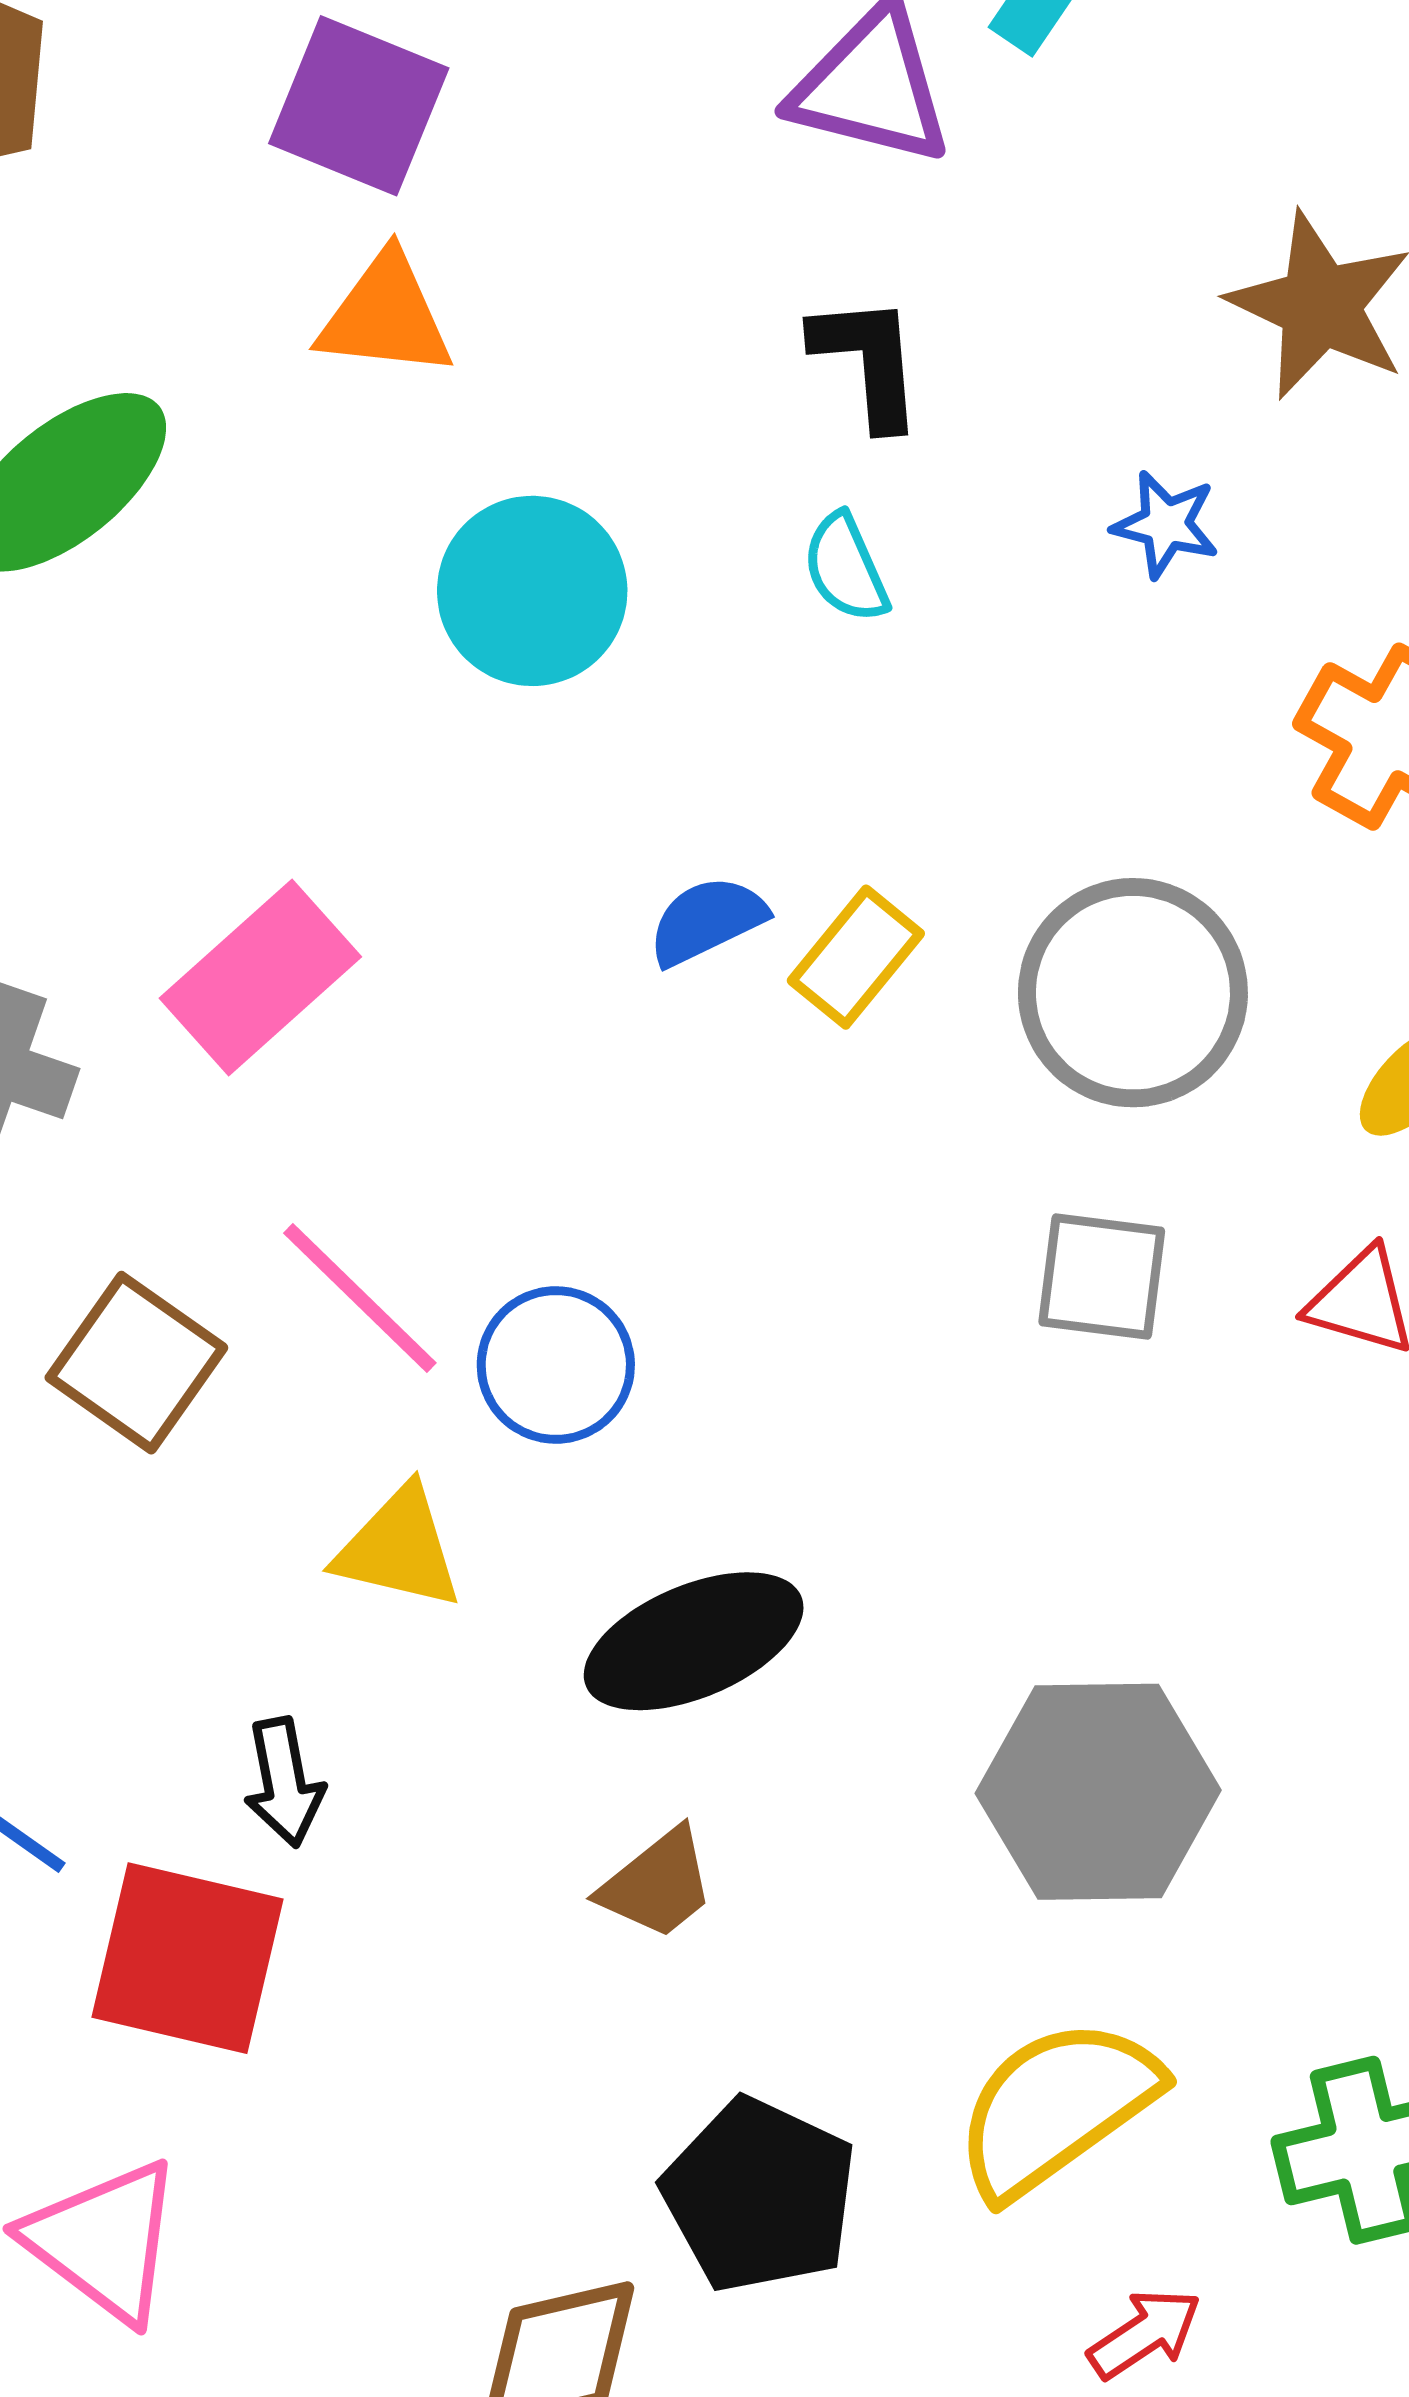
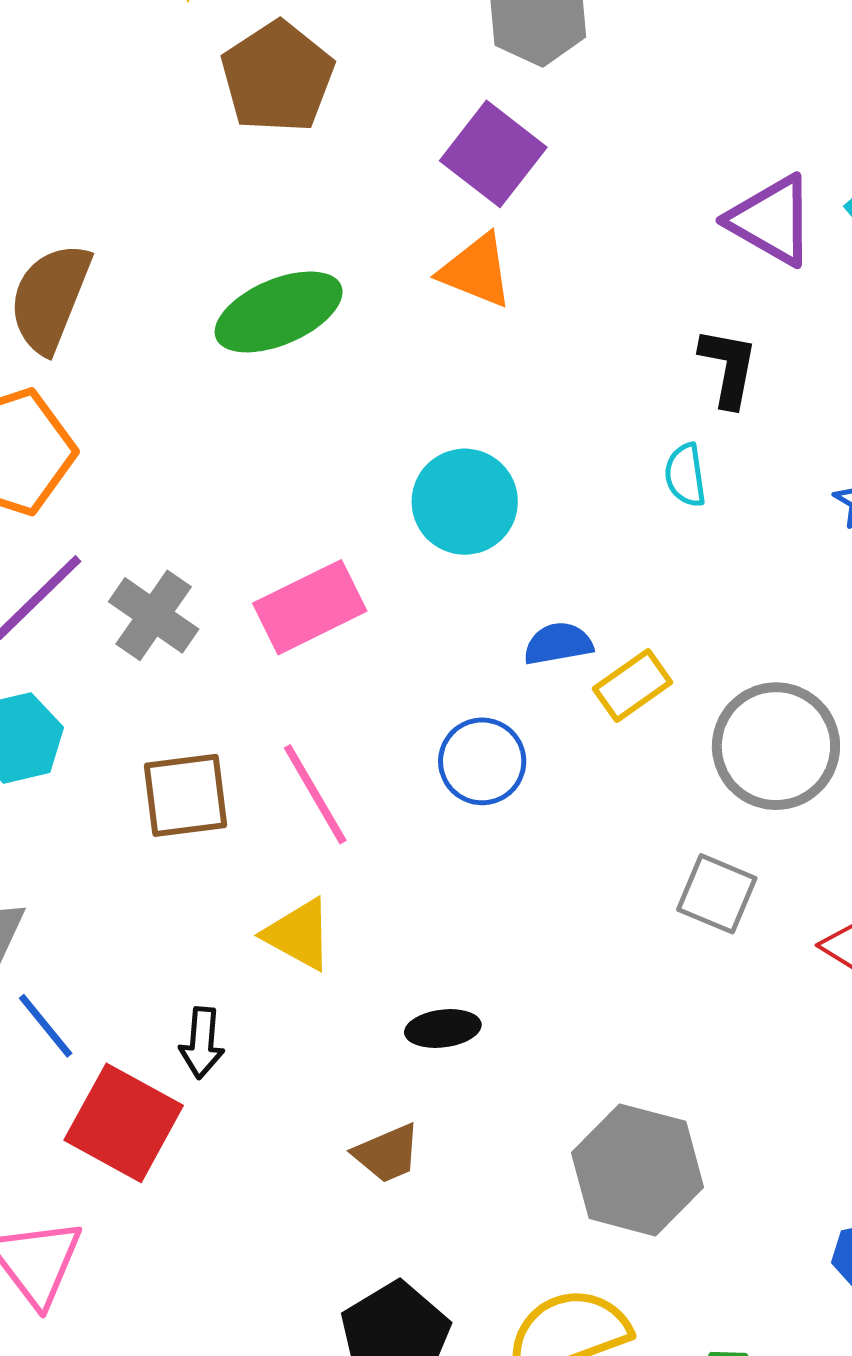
cyan circle: (532, 591) -> (465, 502), moved
brown square: (136, 1363) -> (185, 795), turned 32
blue circle: (556, 1365) -> (482, 761), moved
black ellipse: (694, 1641) -> (443, 1029), size x0.6

